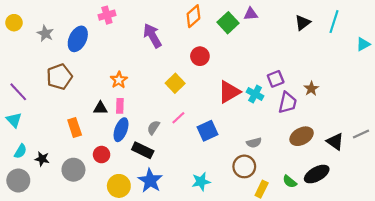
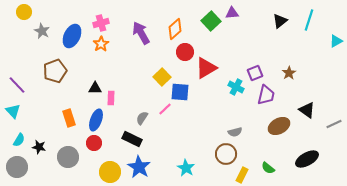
pink cross: (107, 15) -> (101, 23), moved
orange diamond: (193, 16) -> (175, 29), moved
yellow circle: (14, 23) -> (24, 12), moved
orange star: (119, 80) -> (101, 44), moved
brown star: (311, 89) -> (289, 73), moved
red triangle: (229, 92) -> (206, 68), moved
black triangle: (100, 108) -> (95, 88), moved
blue ellipse: (121, 130) -> (96, 120), moved
blue square: (208, 131) -> (180, 92), moved, turned 30
black triangle: (335, 142) -> (307, 110), moved
black ellipse: (317, 174) -> (307, 159), moved
cyan star: (201, 182) -> (186, 168), turned -30

